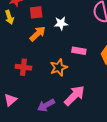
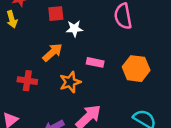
red square: (36, 12) -> (56, 14), moved
orange arrow: (38, 34) -> (52, 52), moved

